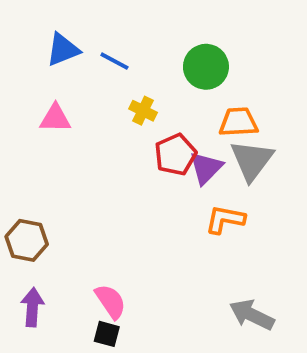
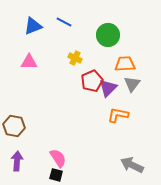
blue line: (114, 61) -> (64, 22), moved
gray triangle: (252, 160) -> (132, 84), size x0.7

